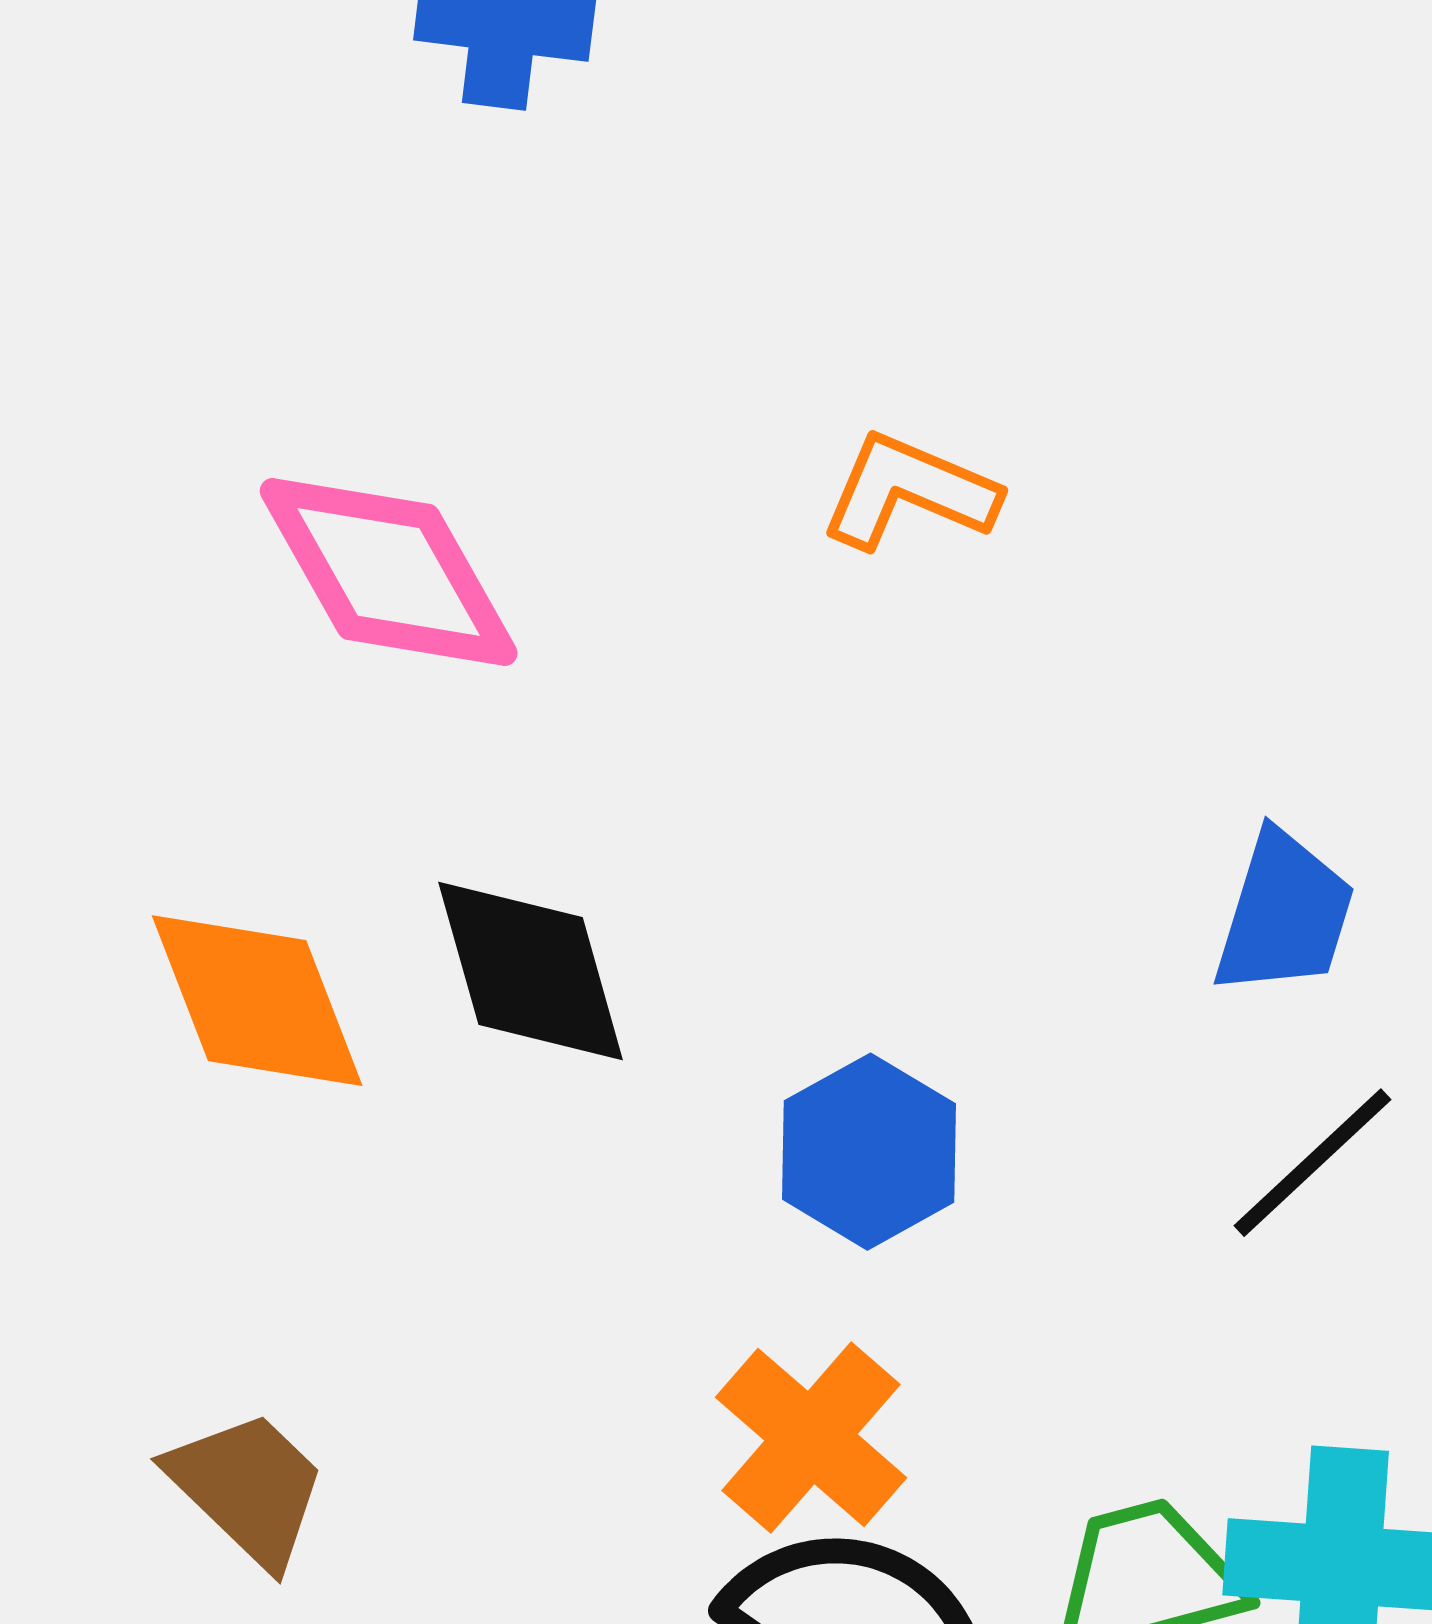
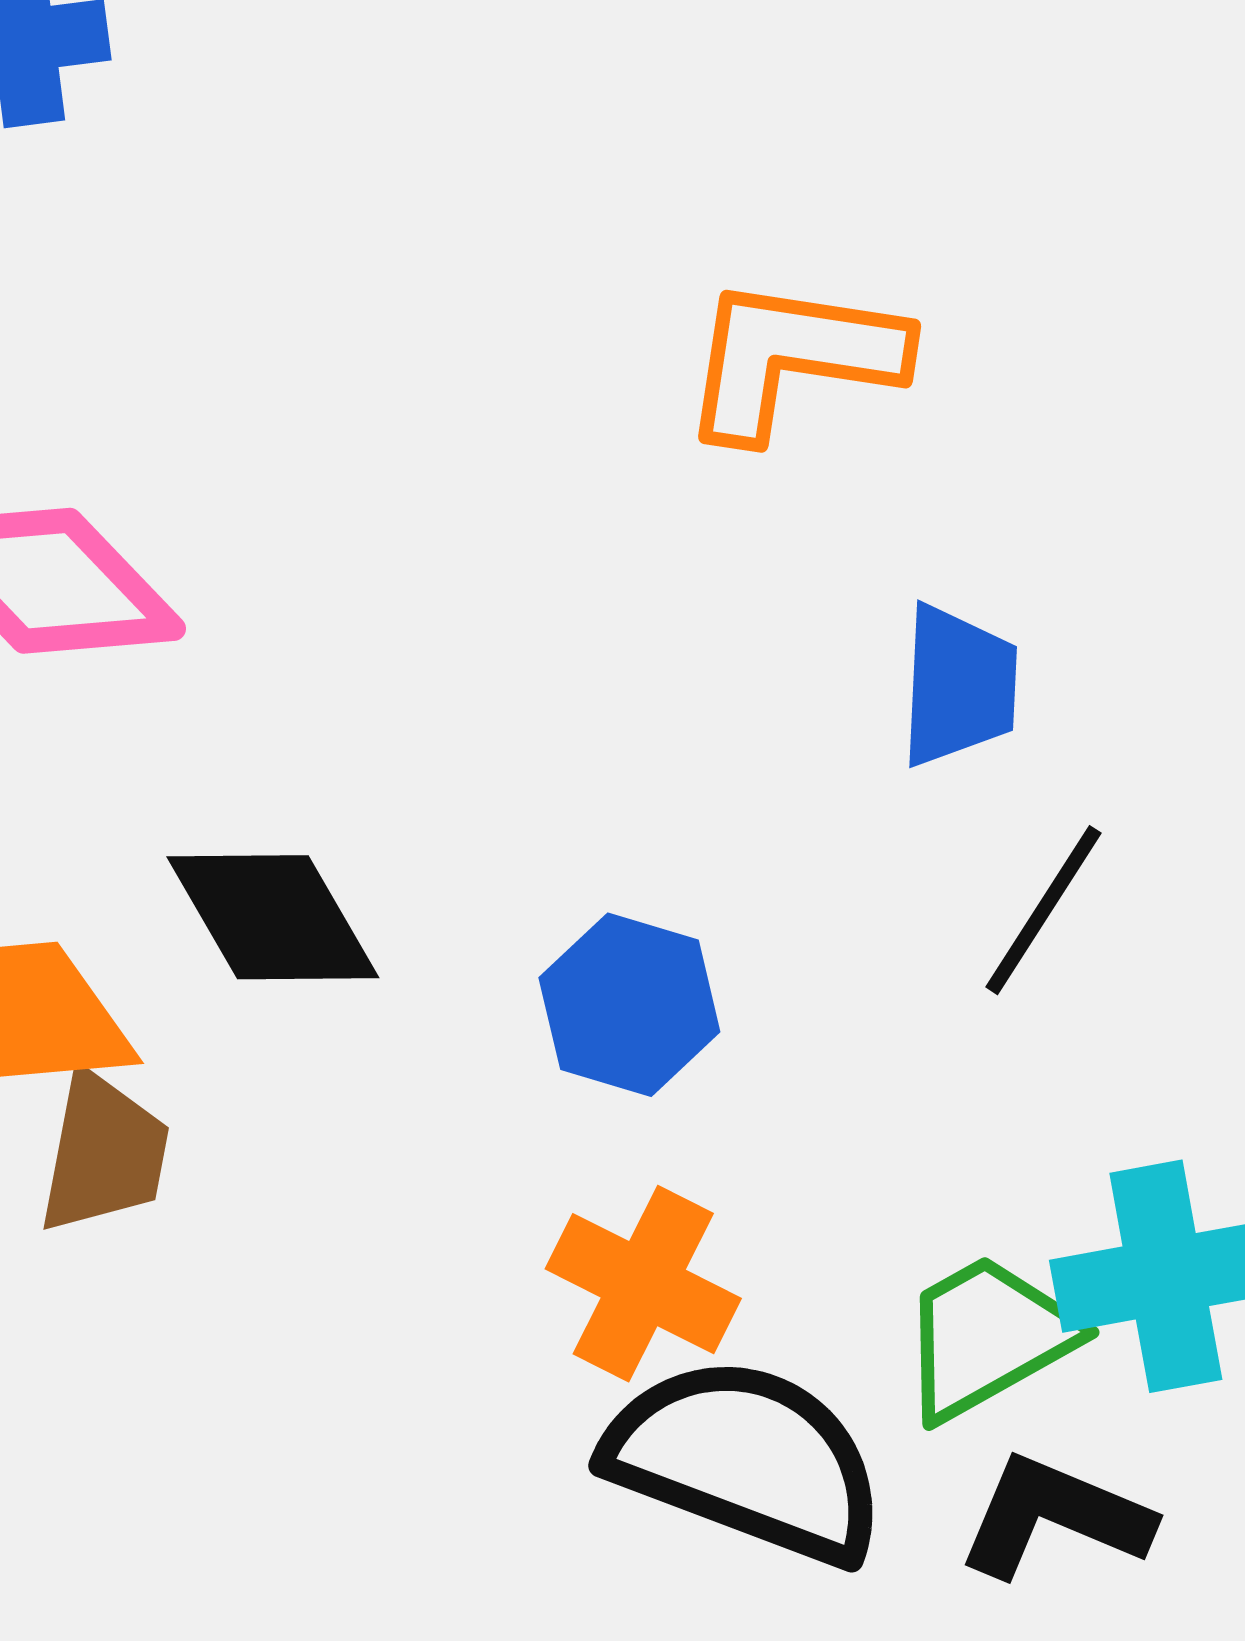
orange L-shape: (909, 492) -> (792, 358), moved, size x1.4
brown trapezoid: (248, 1488) -> (104, 1153), moved, turned 71

